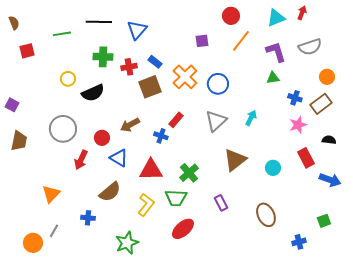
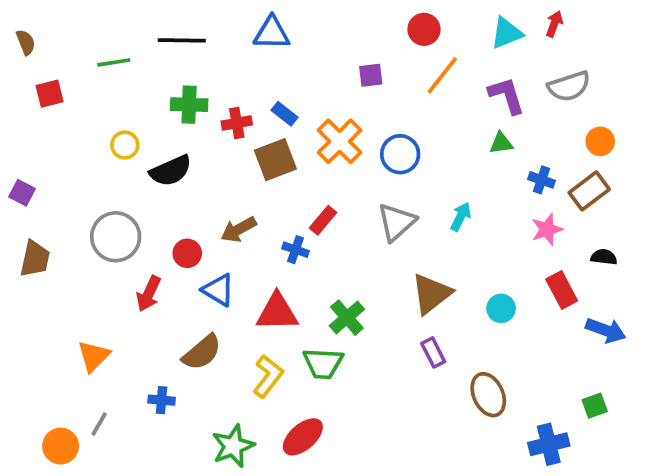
blue triangle: (137, 30) -> (272, 33), moved, turned 50
purple rectangle: (221, 203) -> (433, 352), moved
red ellipse: (183, 229) -> (303, 437), moved
blue cross: (299, 242) -> (549, 444), size x1.5

